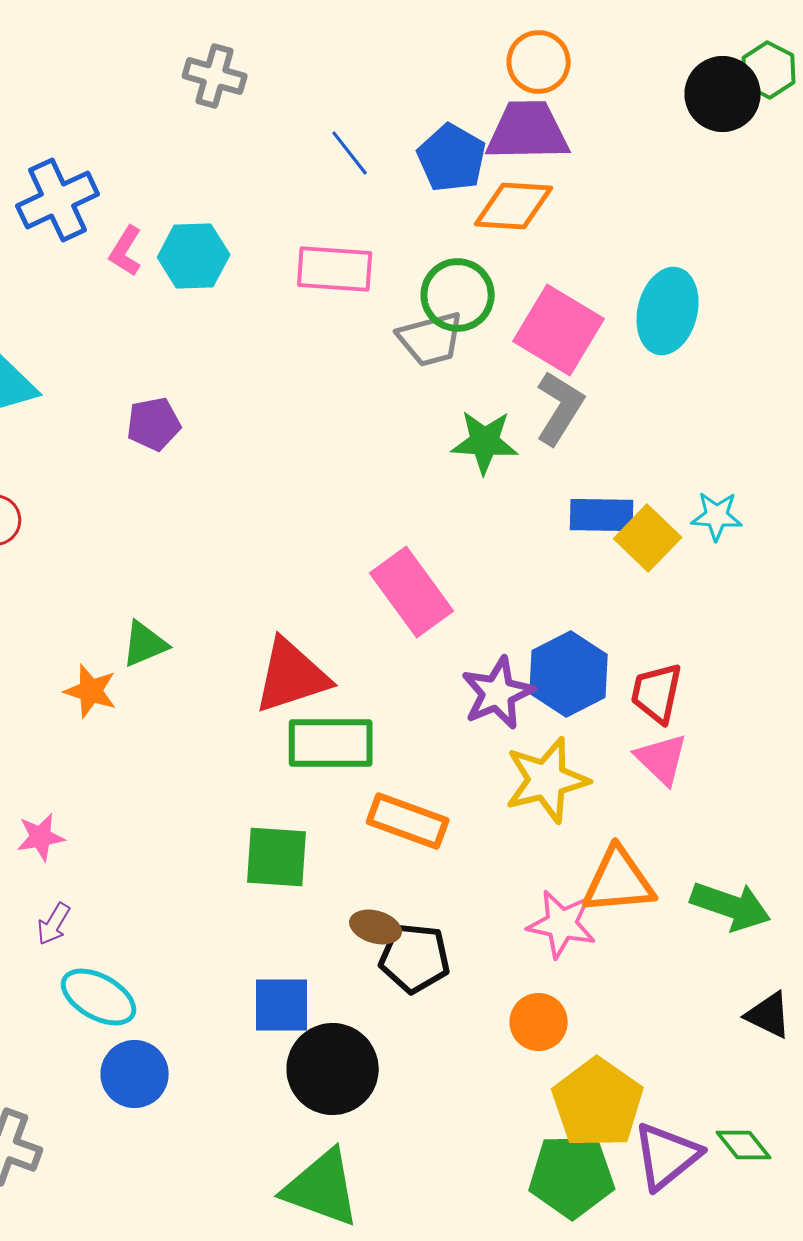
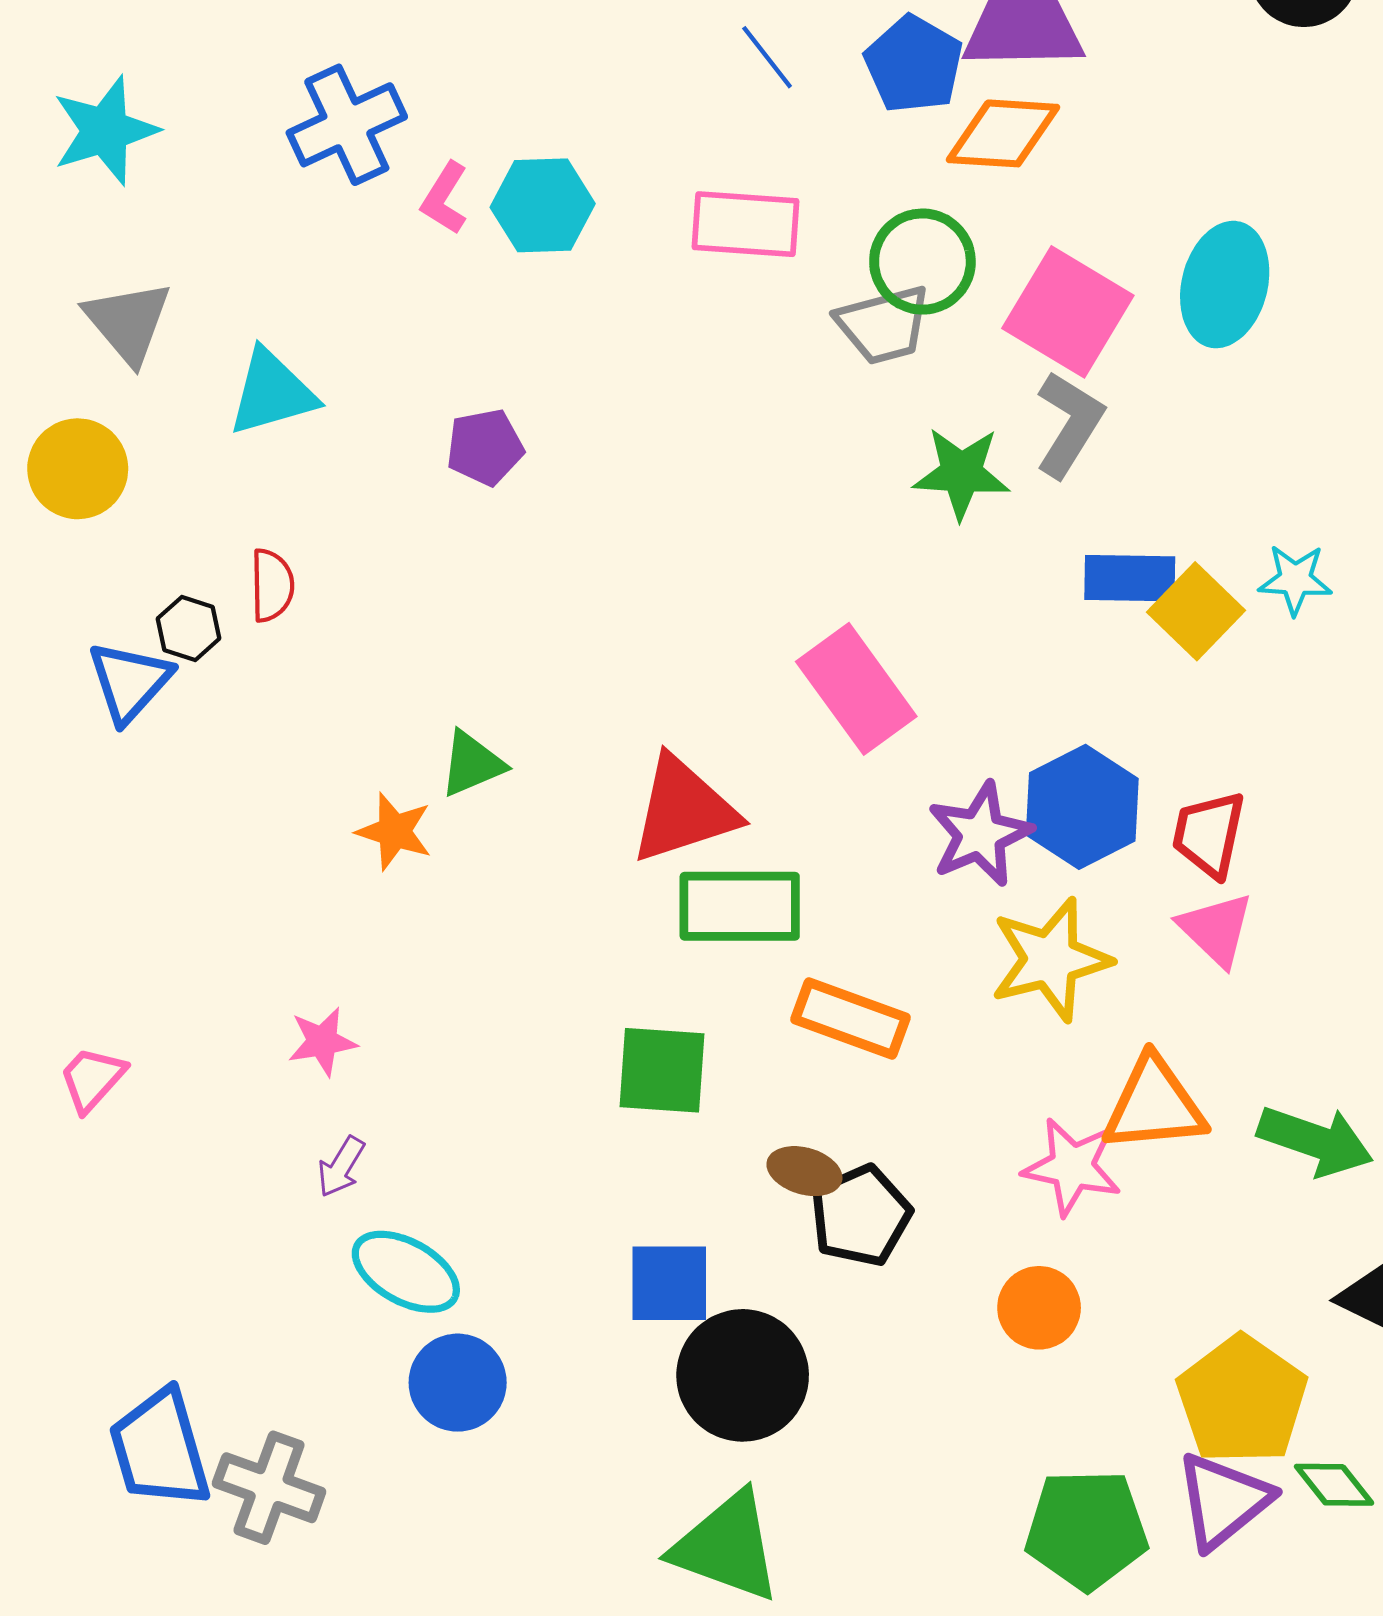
black pentagon: (415, 958) -> (861, 1216), turned -30
yellow pentagon: (598, 1103) -> (1242, 1400), moved

